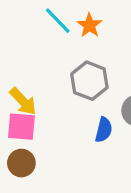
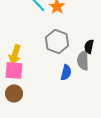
yellow arrow: (23, 101) -> (15, 54), turned 60

